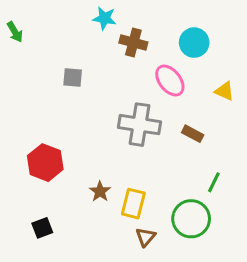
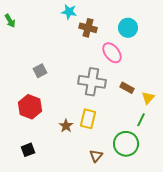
gray square: (73, 77) -> (40, 71), moved, turned -32
yellow triangle: (225, 91) -> (148, 98), moved, turned 48
yellow rectangle: (133, 204) -> (88, 119), moved

